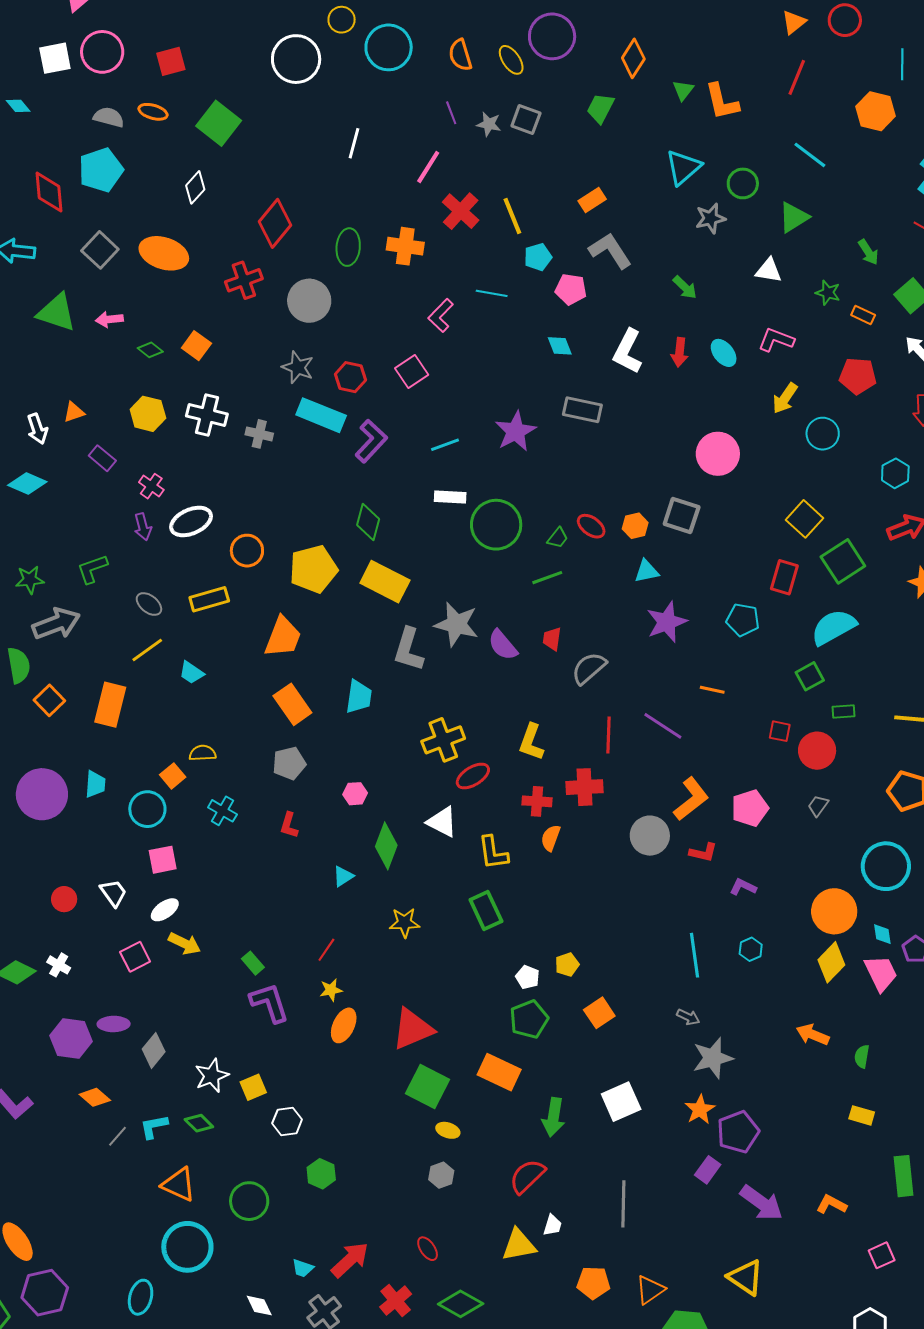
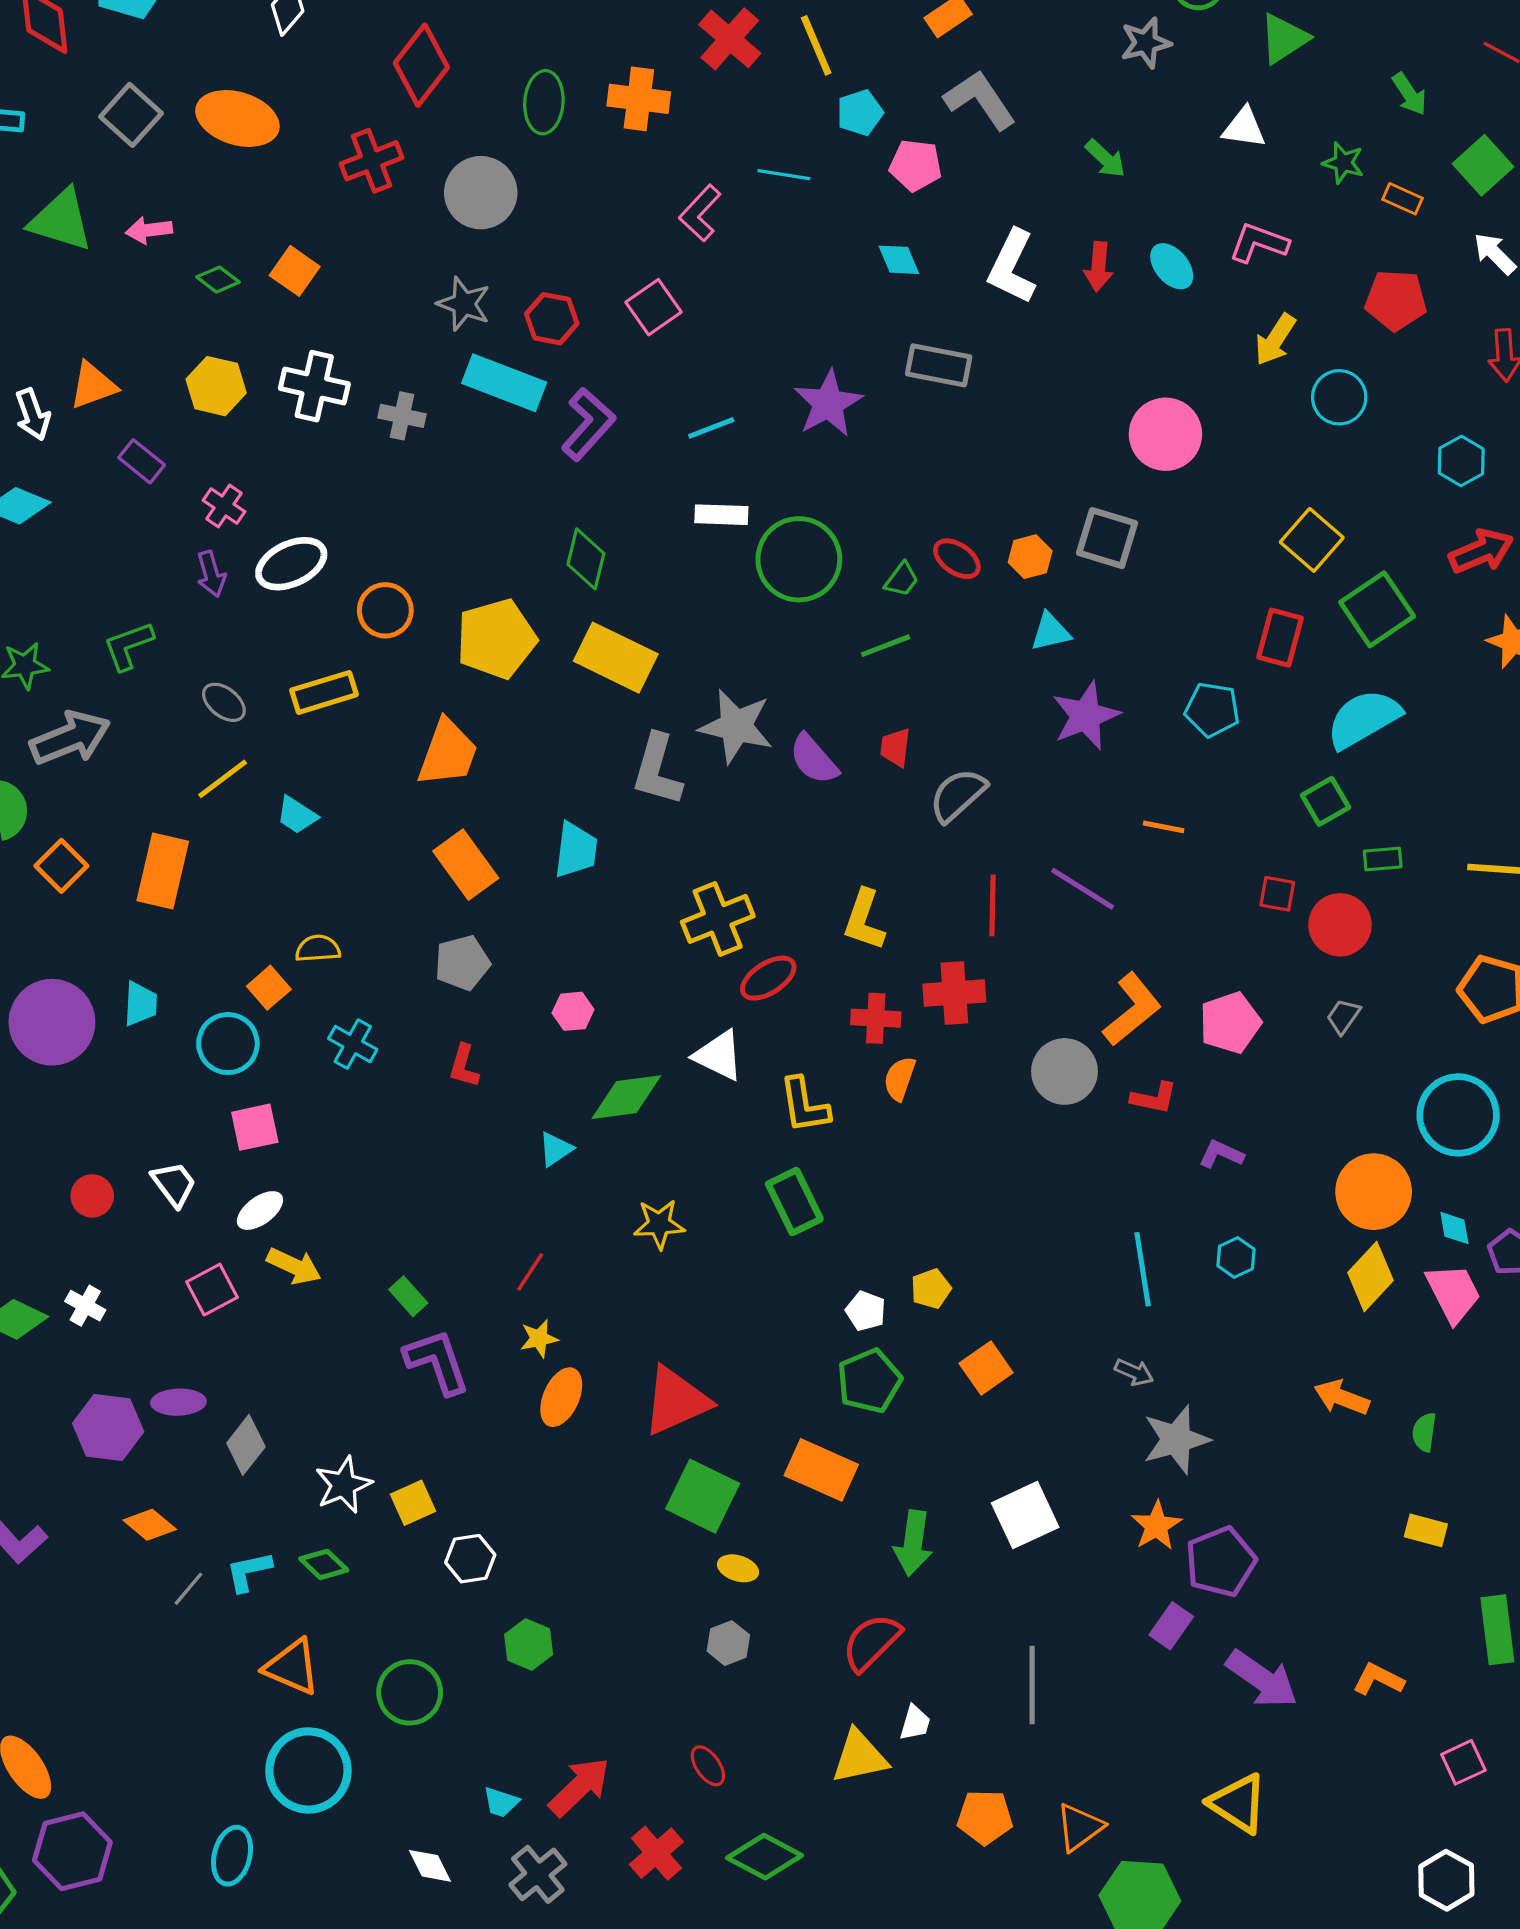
orange triangle: (74, 412) -> (93, 386), size x1.4
green diamond: (386, 846) -> (626, 1097), turned 63

